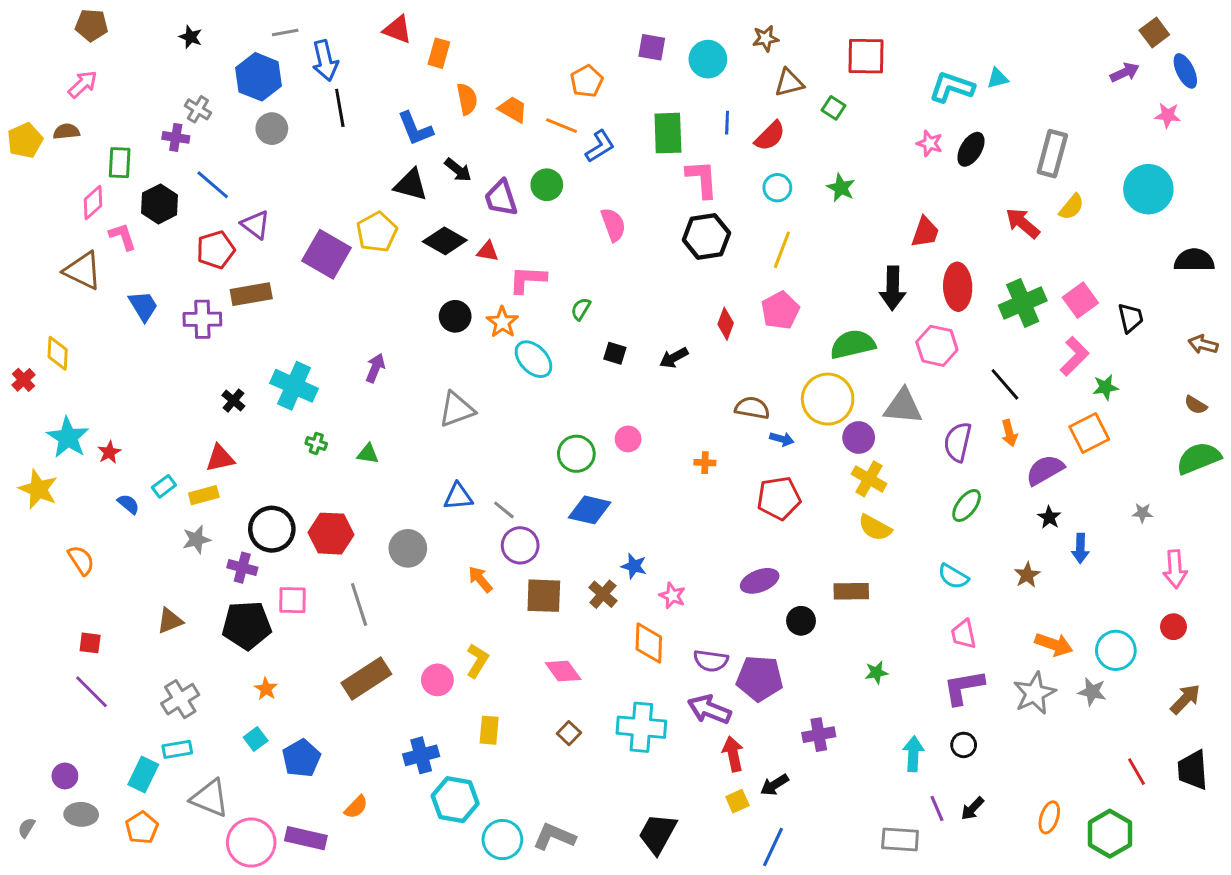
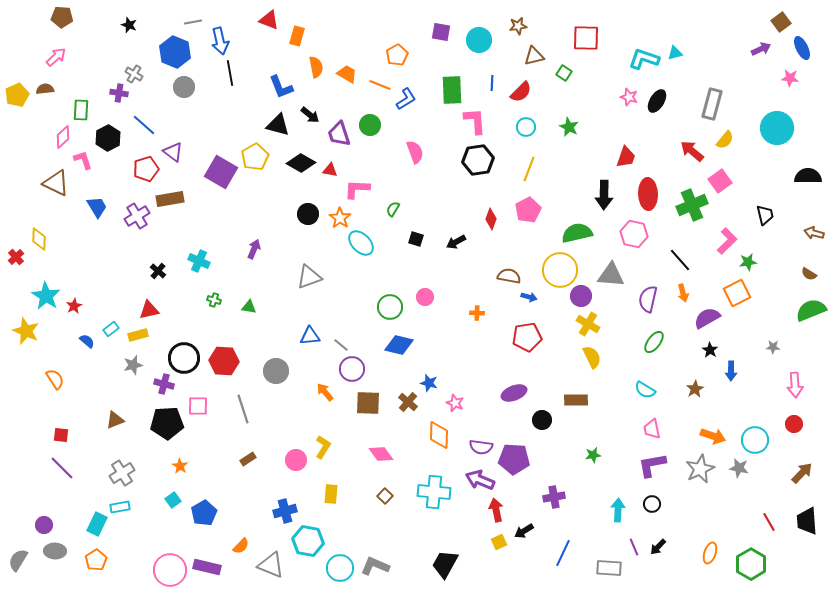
pink square: (1080, 300) -> (720, 181), moved
purple cross: (202, 319) -> (137, 216), turned -30
cyan cross: (294, 386) -> (199, 261), size x0.7
yellow semicircle: (875, 528) -> (592, 357), turned -145
brown rectangle: (366, 678) -> (248, 459), size x0.5
gray triangle: (210, 798) -> (271, 565), moved
gray semicircle: (26, 828) -> (18, 560), size x1.6
blue line: (773, 847) -> (563, 553), moved

